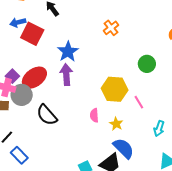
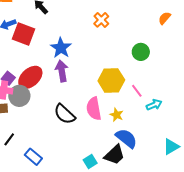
black semicircle: (47, 115) -> (65, 114), moved
pink semicircle: (94, 115) -> (94, 109), size x1.6
cyan arrow: (159, 129) -> (154, 105), moved, turned -126
blue rectangle: (19, 155) -> (33, 157), moved

